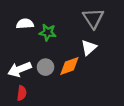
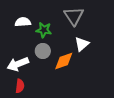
gray triangle: (93, 18) -> (74, 16), moved
gray circle: (46, 67) -> (43, 51), moved

